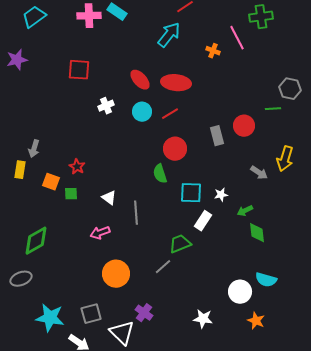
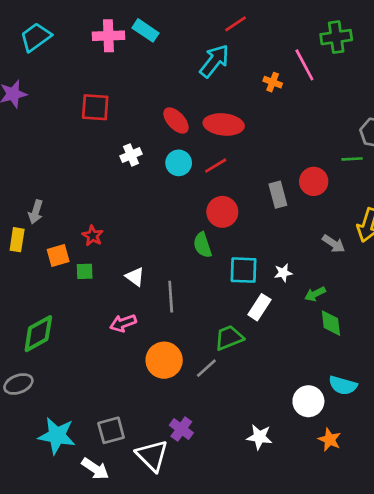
orange square: (51, 182) -> (58, 256), turned -36
orange circle: (116, 274) -> (164, 360), moved

